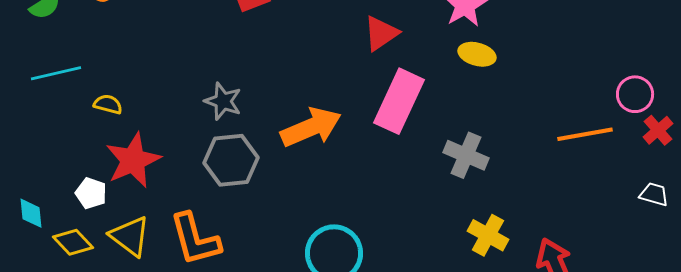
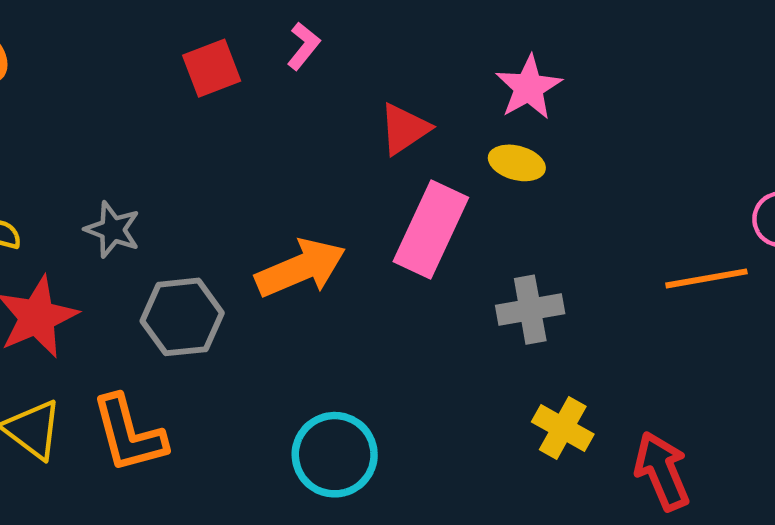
yellow ellipse: (477, 54) -> (517, 163), moved
gray star: (223, 101) -> (112, 230), moved
gray cross: (466, 155) -> (530, 310), turned -33

